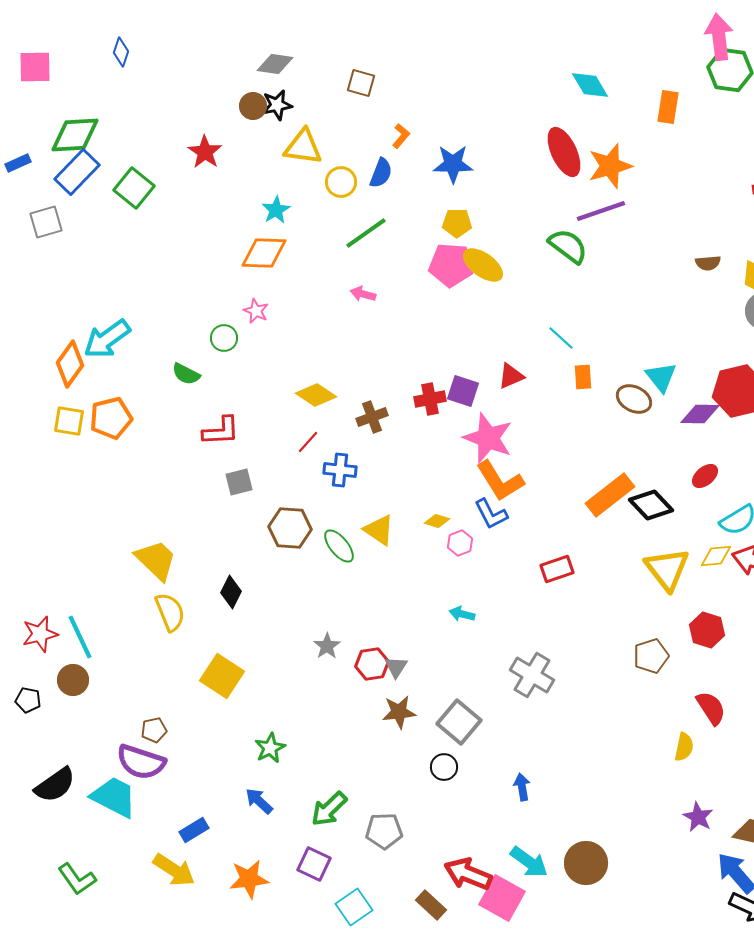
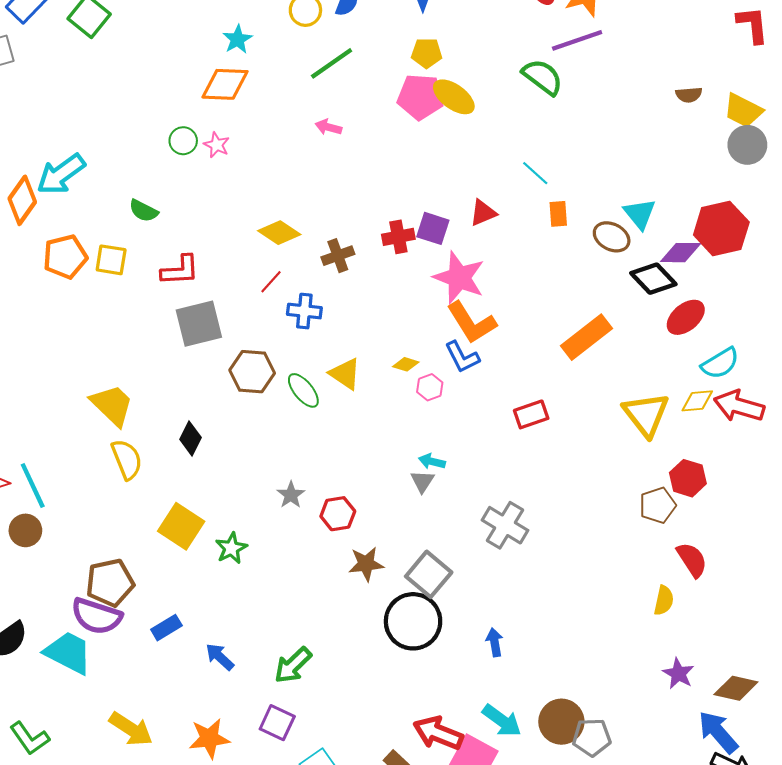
green circle: (224, 338) -> (183, 141), moved
yellow square: (69, 421) -> (111, 260), moved
red ellipse: (705, 476) -> (686, 317), size x1.4
gray square: (239, 482) -> (199, 324), size x1.6
black diamond: (651, 505) -> (653, 279), moved
brown pentagon: (651, 656) -> (658, 505), moved
gray triangle: (396, 667) -> (422, 481), moved
brown pentagon: (154, 730) -> (110, 583), size x1.8
green star: (270, 748) -> (231, 548), moved
black circle: (444, 767) -> (413, 621), size x2.0
blue rectangle: (194, 830) -> (166, 628), moved
gray pentagon: (384, 831) -> (592, 737), moved

